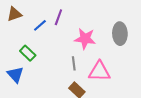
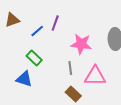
green rectangle: (28, 53) -> (34, 58), moved
blue triangle: (15, 75) -> (24, 79), moved, turned -30

